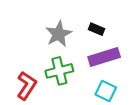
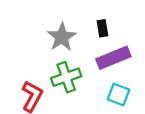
black rectangle: (96, 29) -> (102, 28), turned 63

